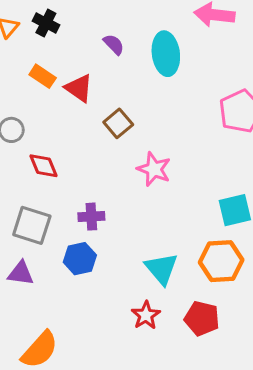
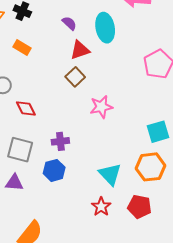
red triangle: (79, 88) -> (80, 50), moved, turned -50
pink star: (154, 169) -> (101, 107), turned -30

